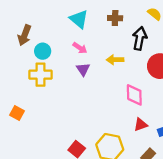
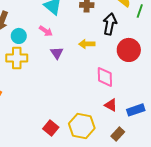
pink arrow: (80, 48) -> (46, 31), moved
red triangle: (141, 125) -> (111, 105), turned 48

